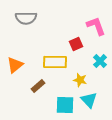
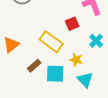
yellow rectangle: (55, 62) -> (51, 42), turned 35
cyan square: (65, 105) -> (55, 74), moved

